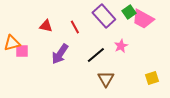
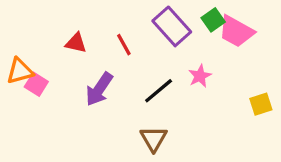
pink square: (22, 51) -> (36, 84), turned 32
yellow square: (152, 78) -> (261, 104), moved
brown triangle: (106, 79) -> (154, 139), moved

